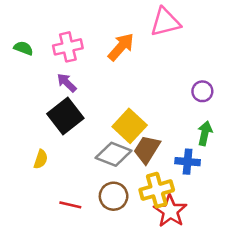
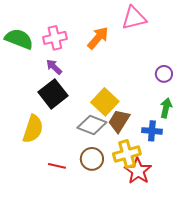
green semicircle: (23, 48) -> (19, 39), size x1.8
yellow semicircle: (41, 159) -> (33, 129), size x1.8

